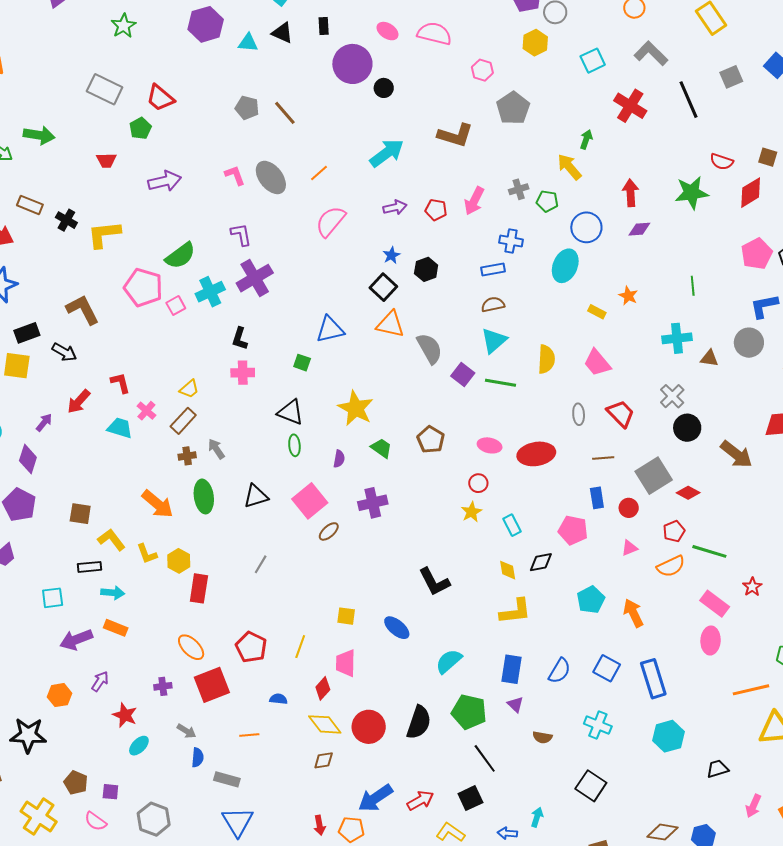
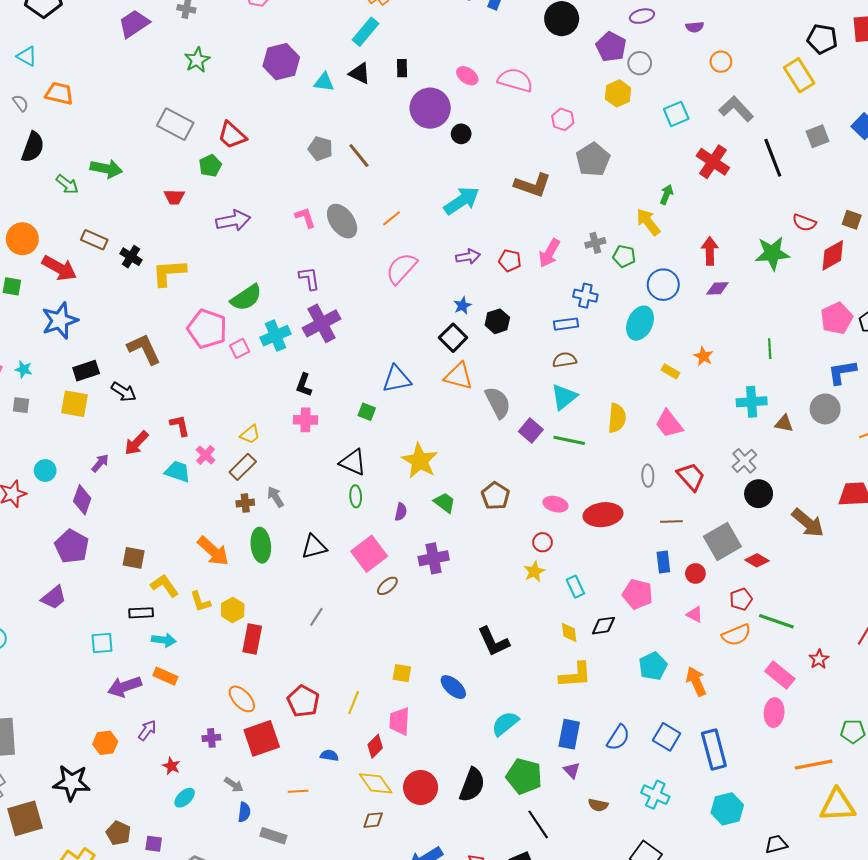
pink triangle: (629, 548) -> (695, 615), turned 48
red star: (125, 715) -> (171, 766), size x0.7

